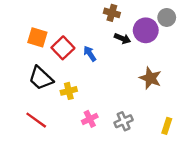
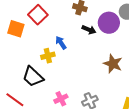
red square: (63, 48) -> (38, 15), moved
black trapezoid: (41, 78) -> (33, 77), moved
yellow cross: (69, 91) -> (48, 56), moved

